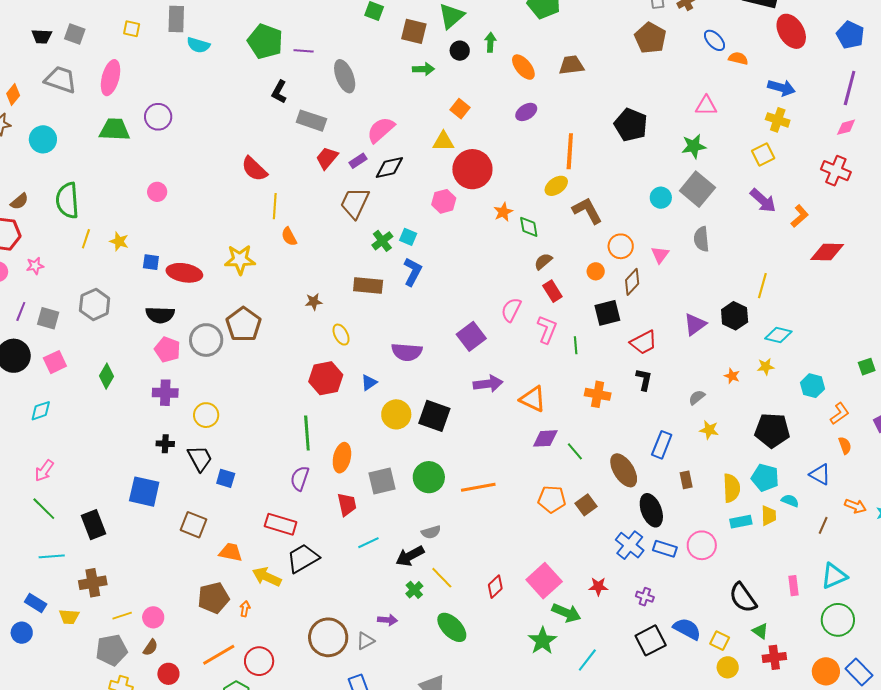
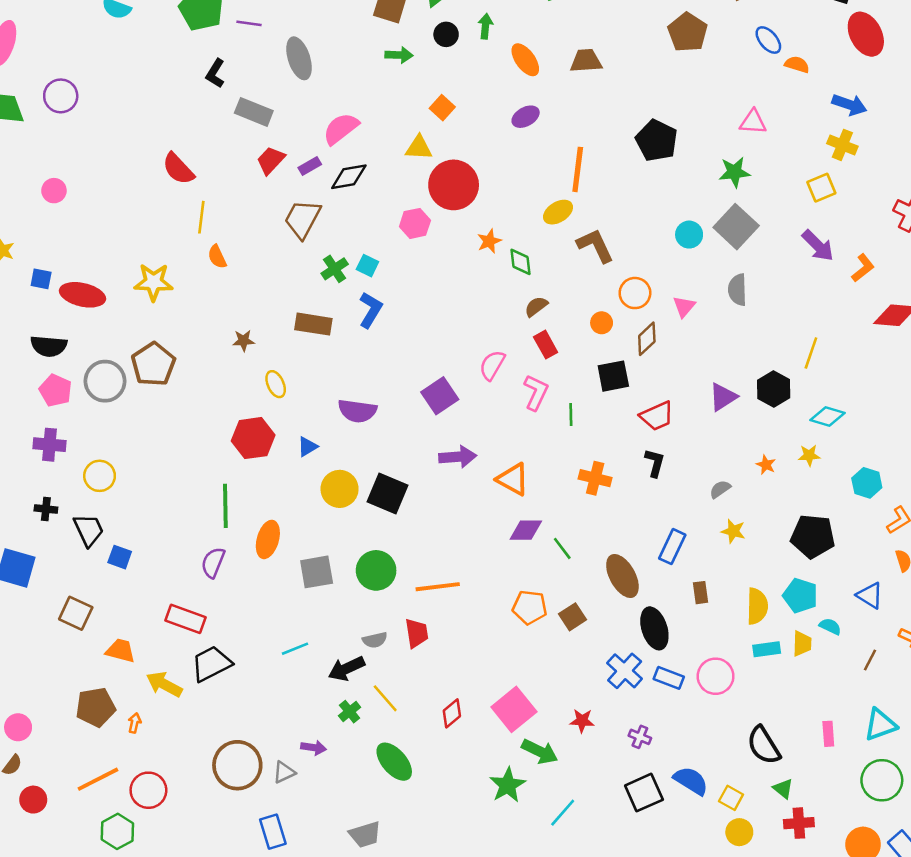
red trapezoid: (347, 504) -> (417, 633), moved

